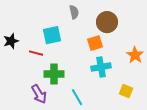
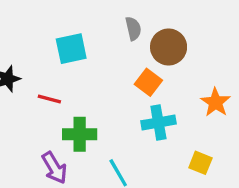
gray semicircle: (74, 12) -> (133, 29), moved
cyan square: (52, 35) -> (71, 49), moved
orange square: (95, 43) -> (148, 82), turned -35

